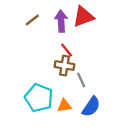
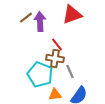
purple arrow: (61, 21) -> (40, 22), moved
cyan pentagon: (39, 98) -> (40, 75), moved

